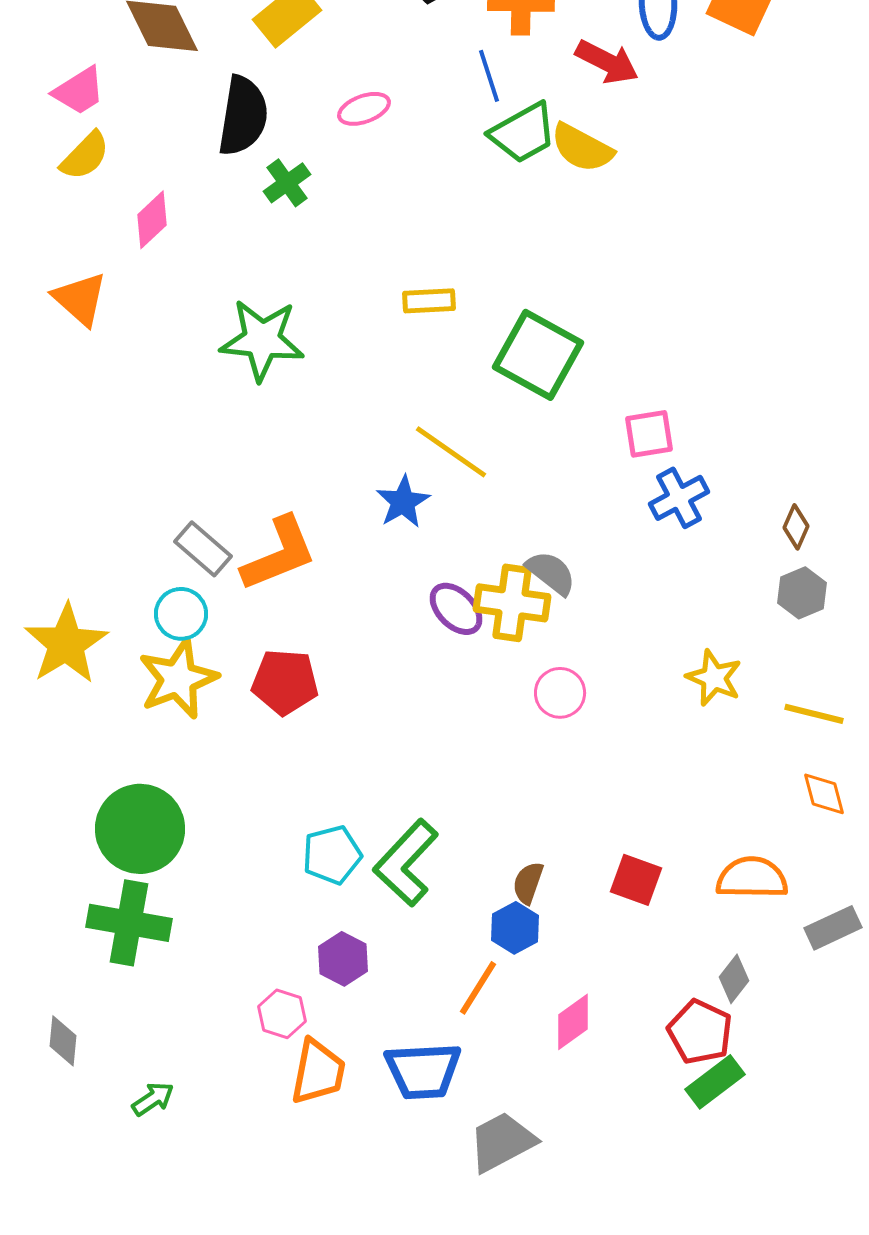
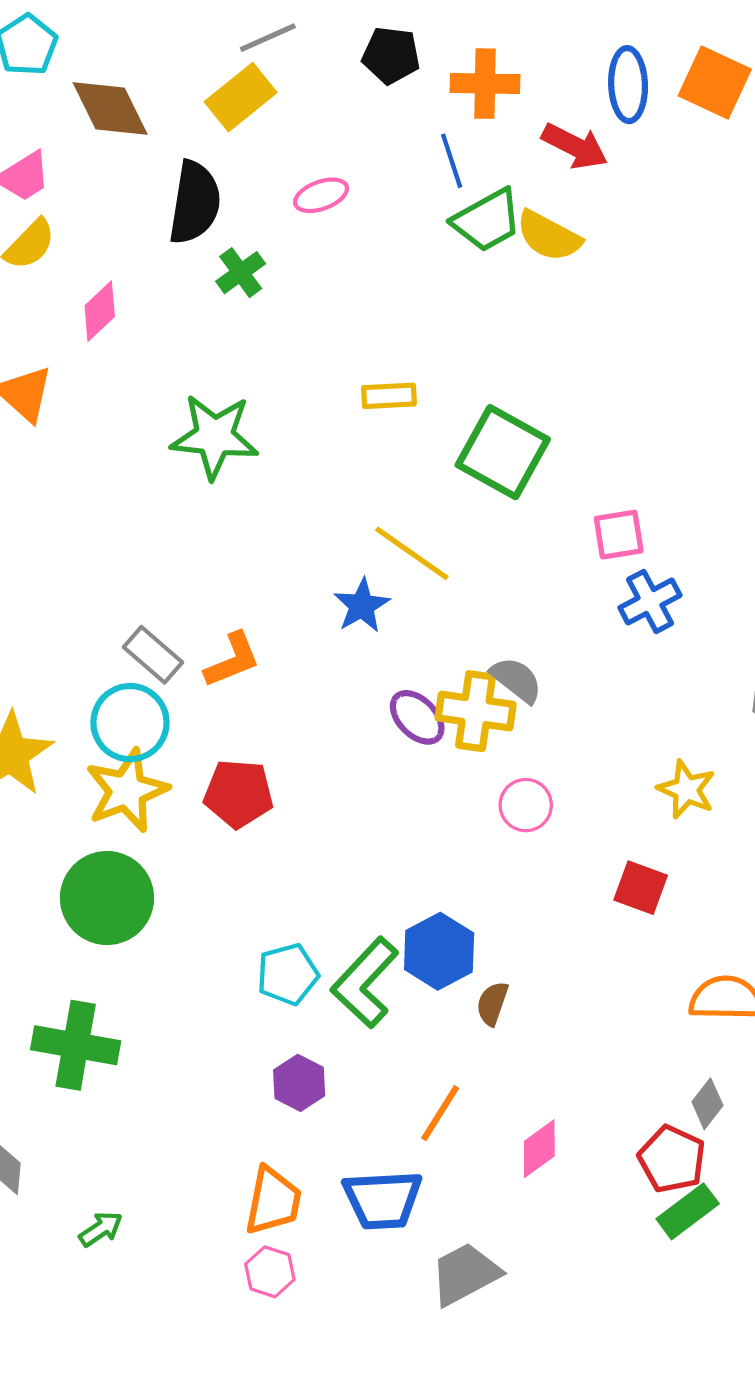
orange L-shape: (279, 554) -> (232, 660), size x0.7
cyan circle: (181, 614) -> (130, 723), size x1.4
green circle: (140, 829) -> (107, 898), moved
red square: (636, 880) -> (641, 888), moved
blue hexagon: (515, 928) -> (439, 951), moved, size x1.4
pink hexagon: (282, 1014) -> (270, 1272), moved

